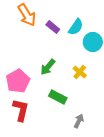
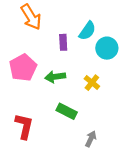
purple rectangle: (53, 27) -> (63, 42), moved, turned 48
green arrow: (48, 67) -> (55, 77), turned 42
pink pentagon: (18, 81) -> (23, 68), moved

